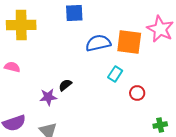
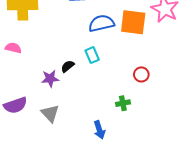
cyan rectangle: (115, 74) -> (92, 55), moved, turned -56
green cross: (160, 125) -> (123, 103), moved

